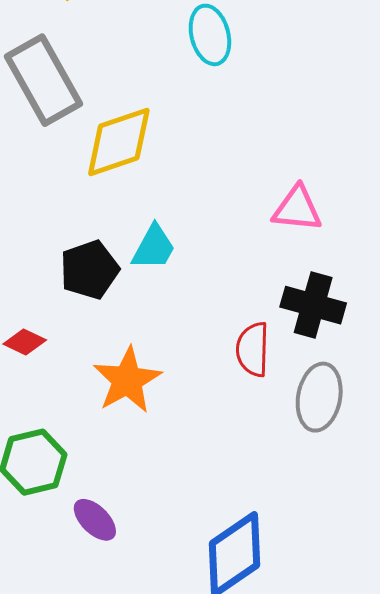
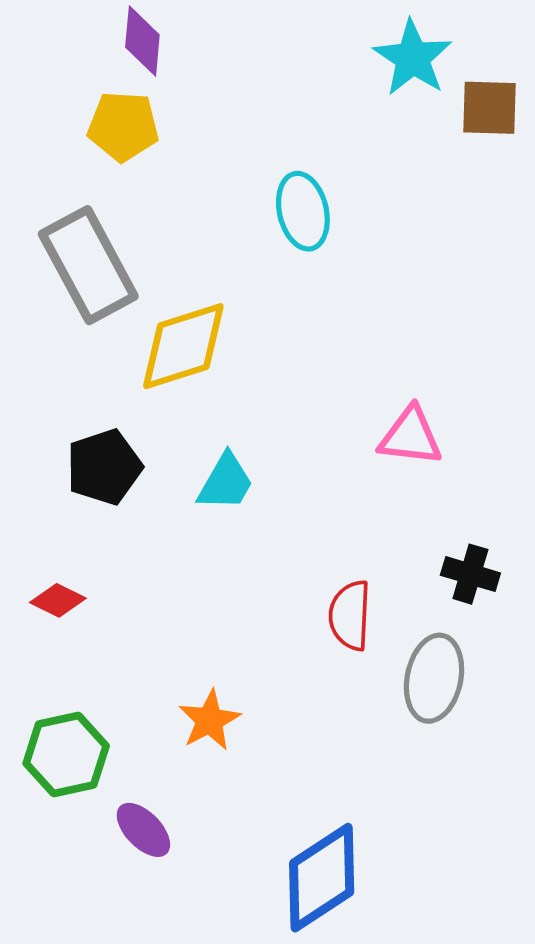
black pentagon: (89, 270) -> (104, 467), moved
black cross: (313, 305) -> (470, 574), moved, size x0.7
orange star: (127, 380) -> (210, 720), moved, size x0.7

